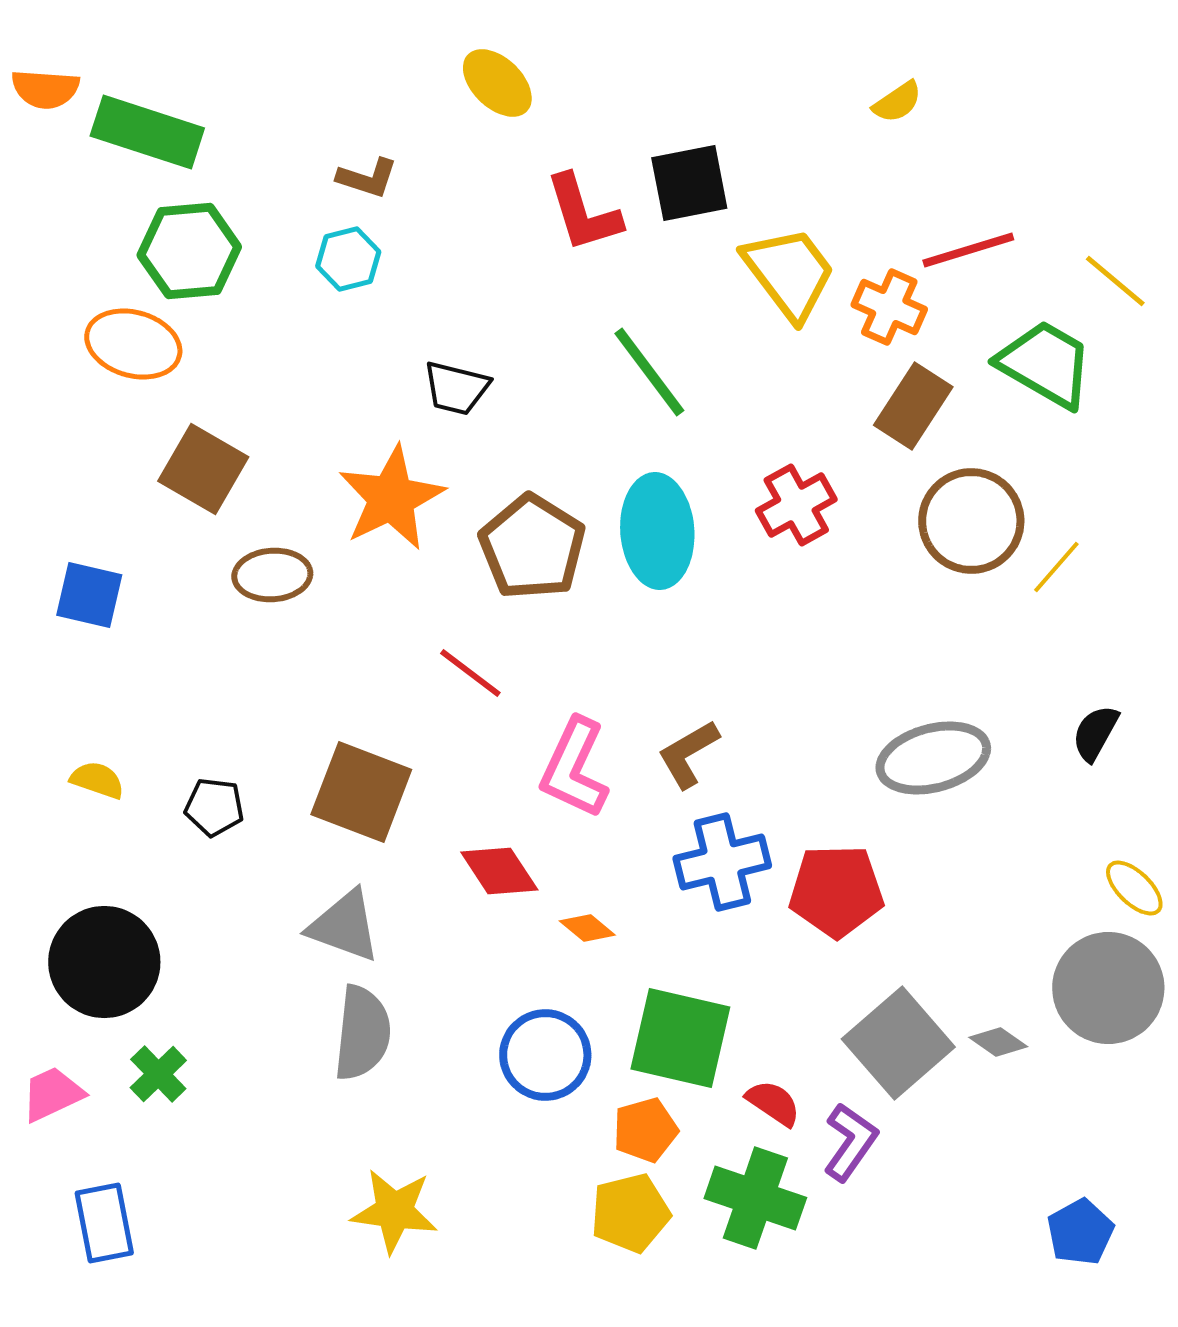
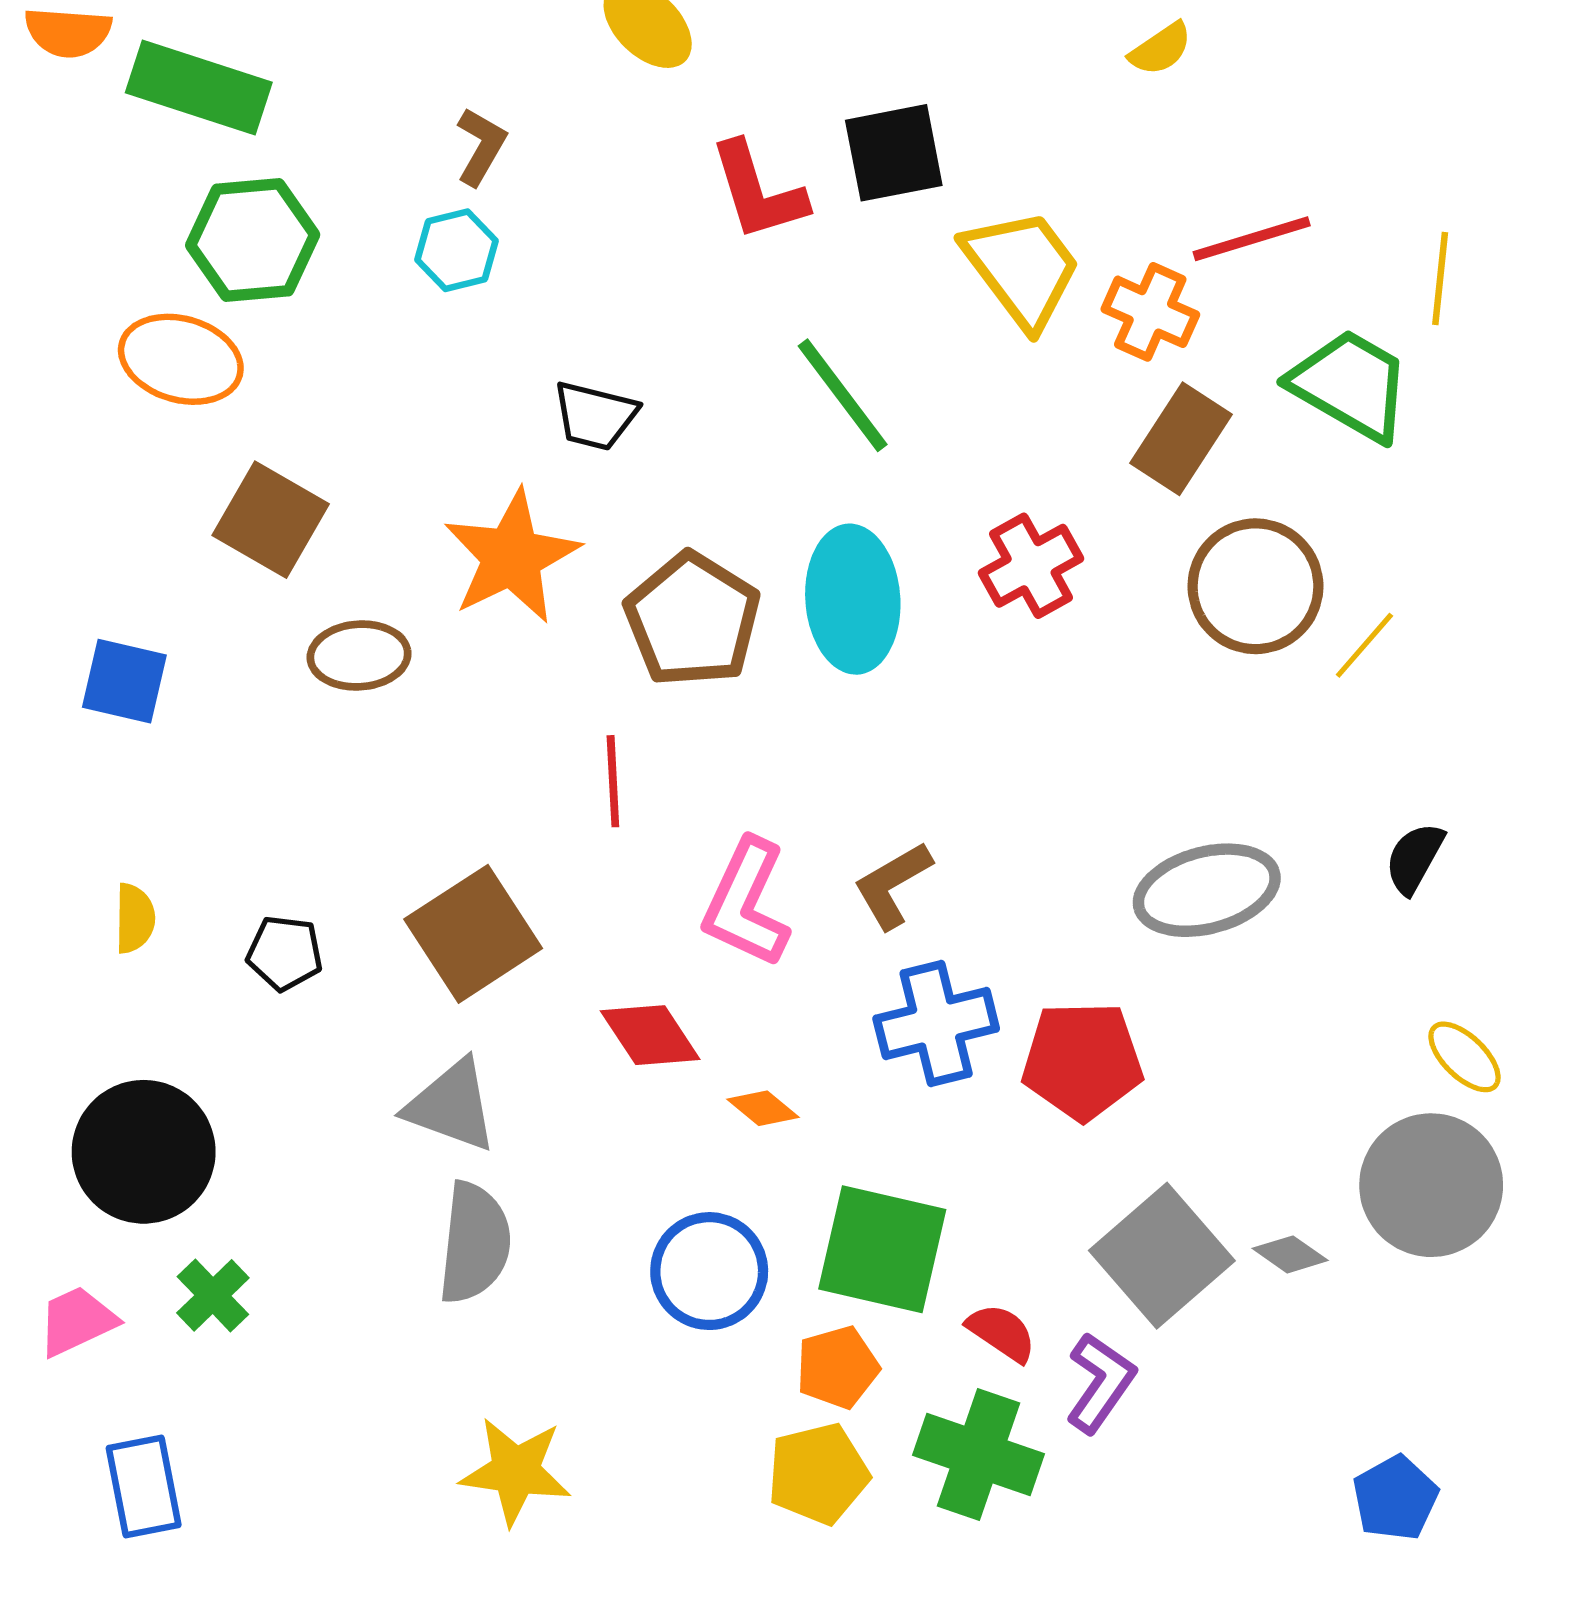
brown L-shape: (367, 178) -> (481, 146), turned -78
yellow line: (1115, 281) -> (1440, 278), turned 56
red line: (470, 673) -> (613, 781), turned 50
yellow semicircle: (97, 780) -> (135, 918), turned 72
brown square: (361, 792) -> (473, 934), turned 36

